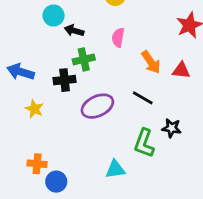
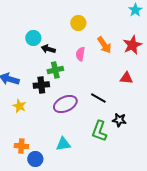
orange arrow: (151, 62) -> (104, 45), moved
cyan triangle: (115, 169) -> (63, 144), moved

